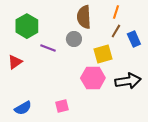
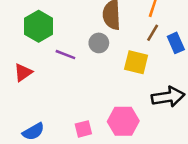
yellow square: (103, 54) -> (136, 62), turned 30
pink hexagon: (93, 78) -> (123, 121), moved

